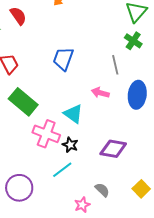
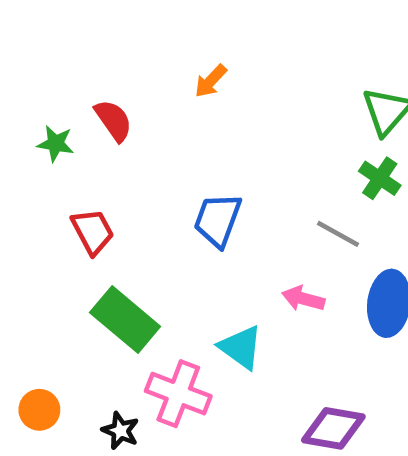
gray line: (115, 65) -> (338, 234), turned -48
black star: (70, 145) -> (120, 431), moved

